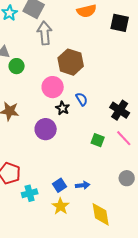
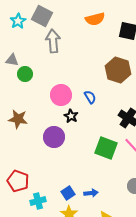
brown hexagon: (71, 62) -> (118, 70), moved
blue semicircle: (82, 99) -> (90, 97), moved
green square: (98, 140) -> (106, 148), size x1.6

